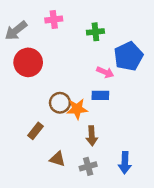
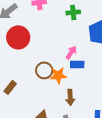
pink arrow: (105, 72) -> (71, 52), moved, turned -80
brown rectangle: (35, 131) -> (10, 87), moved

